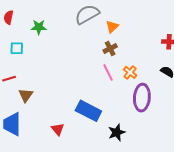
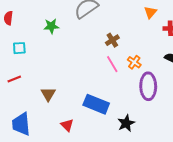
green star: (39, 27) -> (51, 26), moved
orange triangle: (112, 27) -> (150, 12), moved
brown triangle: (26, 95) -> (48, 94), moved

